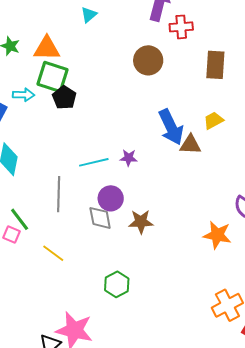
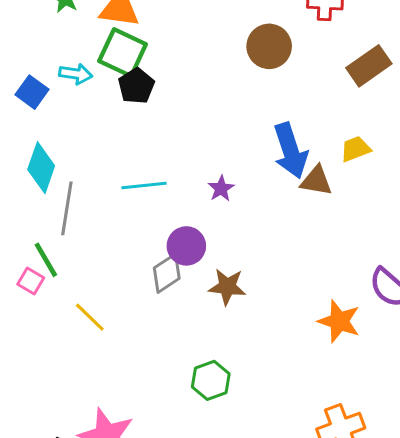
brown rectangle: (215, 65) -> (369, 66), turned 44
purple star: (129, 158) -> (221, 188), turned 30
cyan line: (94, 162) -> (144, 186), moved
gray line: (59, 194) -> (67, 208), moved
gray diamond: (100, 218) -> (167, 273), turned 60
green hexagon: (117, 284) -> (211, 380), moved

